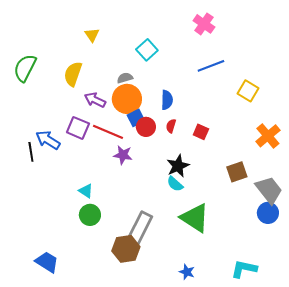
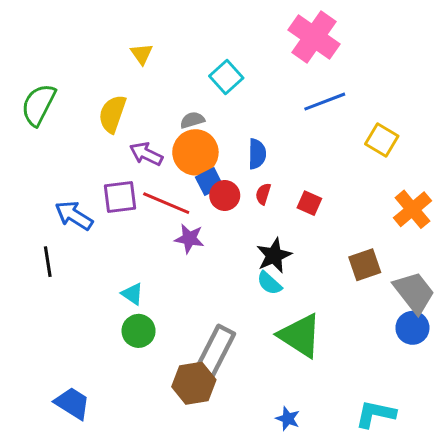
pink cross: (204, 24) -> (314, 37), size x1.5
purple square: (78, 128) -> (120, 197), turned -30
black line: (31, 152) -> (48, 262), moved

